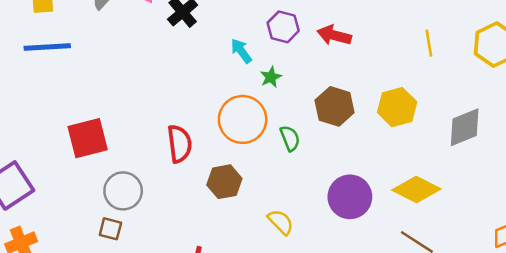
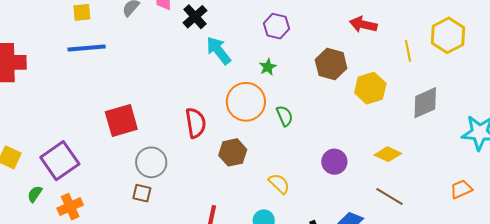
red arrow: (334, 35) -> (363, 24), moved
yellow line: (429, 43) -> (408, 51), moved
cyan arrow: (241, 51) -> (219, 50), moved, size x1.4
brown hexagon: (335, 106) -> (331, 64), moved
yellow diamond: (416, 190) -> (388, 154), size x0.7
purple circle: (350, 197) -> (334, 162), size x0.7

